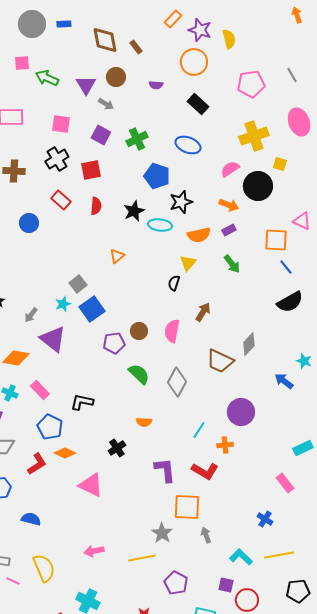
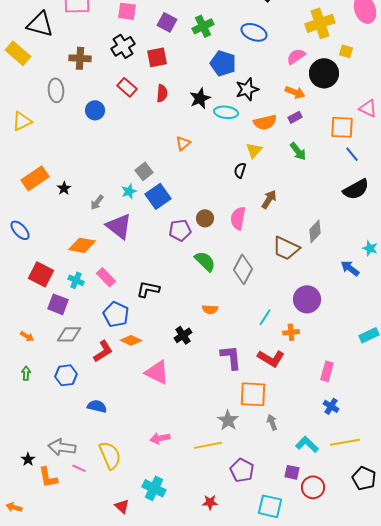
pink rectangle: (285, 483) -> (327, 371), moved, turned 54
black pentagon: (298, 591) -> (364, 478), turned 30

